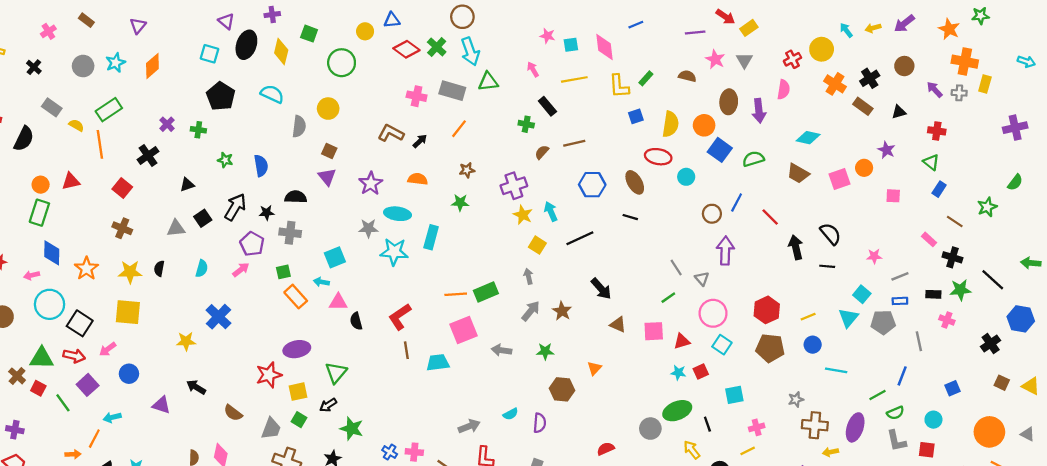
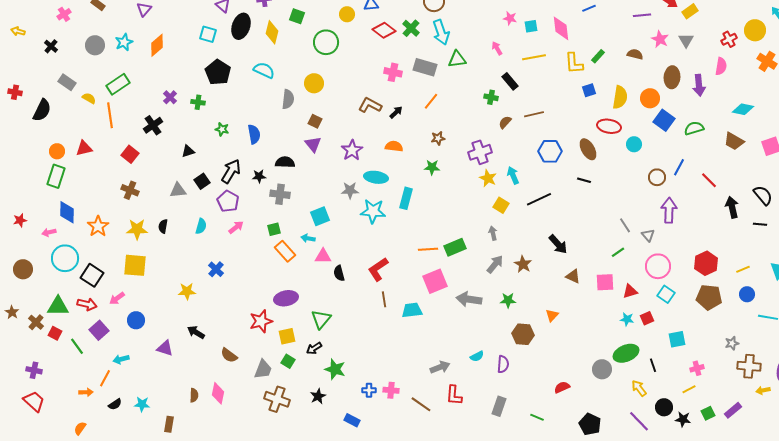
purple pentagon: (252, 244) -> (228, 201), moved
blue cross: (218, 317) -> (216, 269), size x0.7
gray arrow: (502, 350) -> (469, 299), size x1.4
blue cross: (390, 452) -> (369, 390), turned -32

